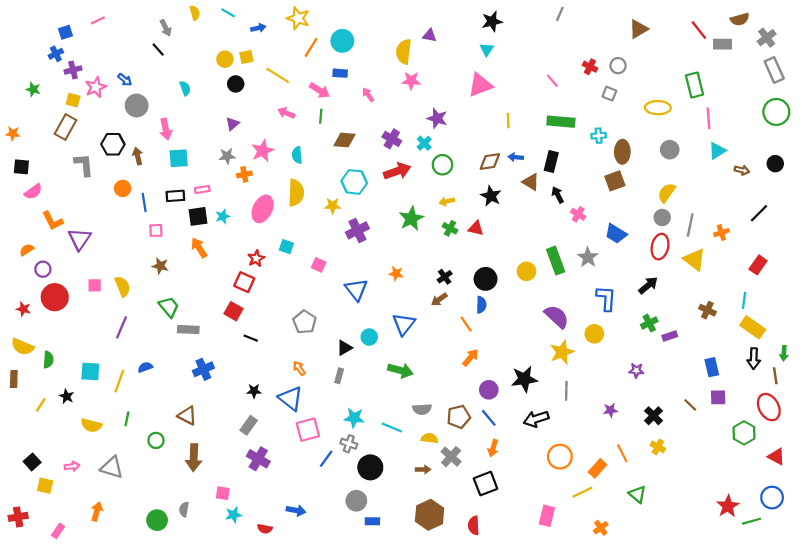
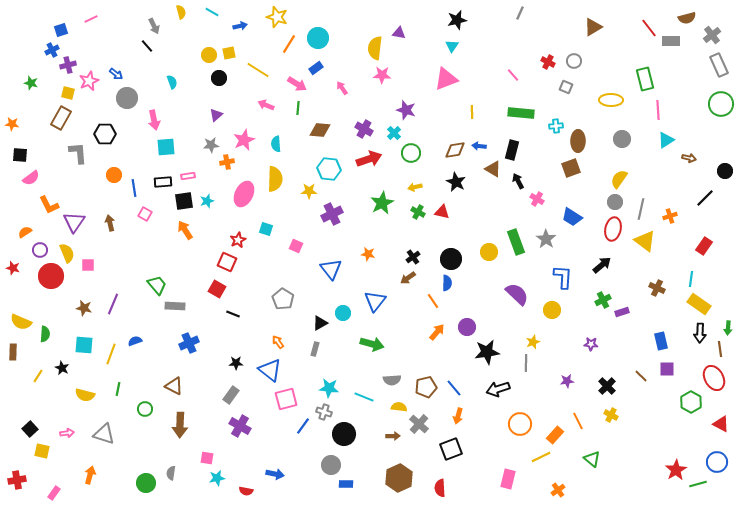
blue rectangle: (340, 73) -> (316, 68), turned -40
brown arrow: (138, 156) -> (110, 223), moved
black circle: (775, 164) -> (725, 171), moved
pink square: (156, 230) -> (145, 214), turned 32
brown star: (160, 266) -> (84, 308), moved
yellow semicircle: (123, 286) -> (67, 253), moved
red star: (24, 309) -> (13, 268), moved
yellow star: (562, 352) -> (533, 342), moved, size x0.6
purple circle: (489, 390) -> (467, 327), moved

